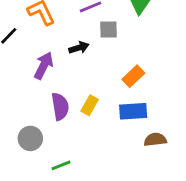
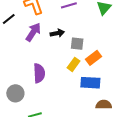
gray square: (108, 30) -> (77, 44), moved
purple arrow: (44, 66) -> (33, 32), moved
yellow rectangle: (90, 105) -> (74, 64), moved

